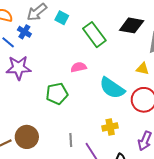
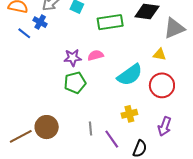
green rectangle: (94, 35) -> (110, 22), turned -60
purple star: (19, 68) -> (73, 58), moved, size x0.7
cyan semicircle: (112, 88) -> (130, 75), turned -68

